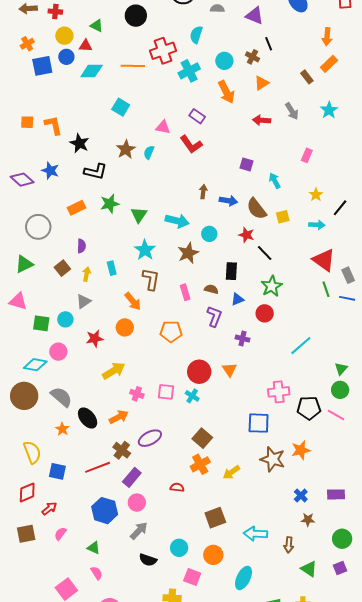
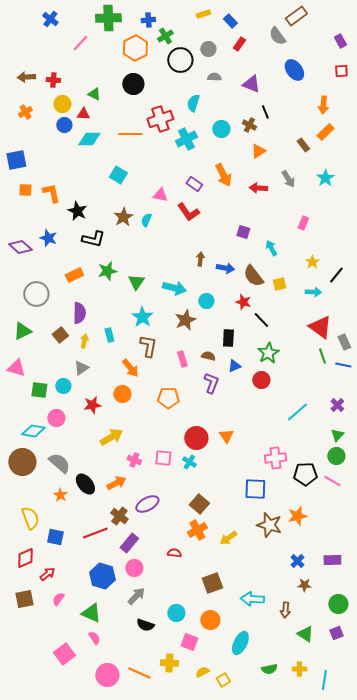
blue square: (42, 66) -> (16, 160), moved
orange arrow: (226, 92) -> (223, 175), moved
purple semicircle: (81, 246) -> (79, 313), size x1.5
purple cross: (242, 339) -> (337, 405), moved, turned 32
green triangle: (94, 548) -> (91, 613), size x1.5

